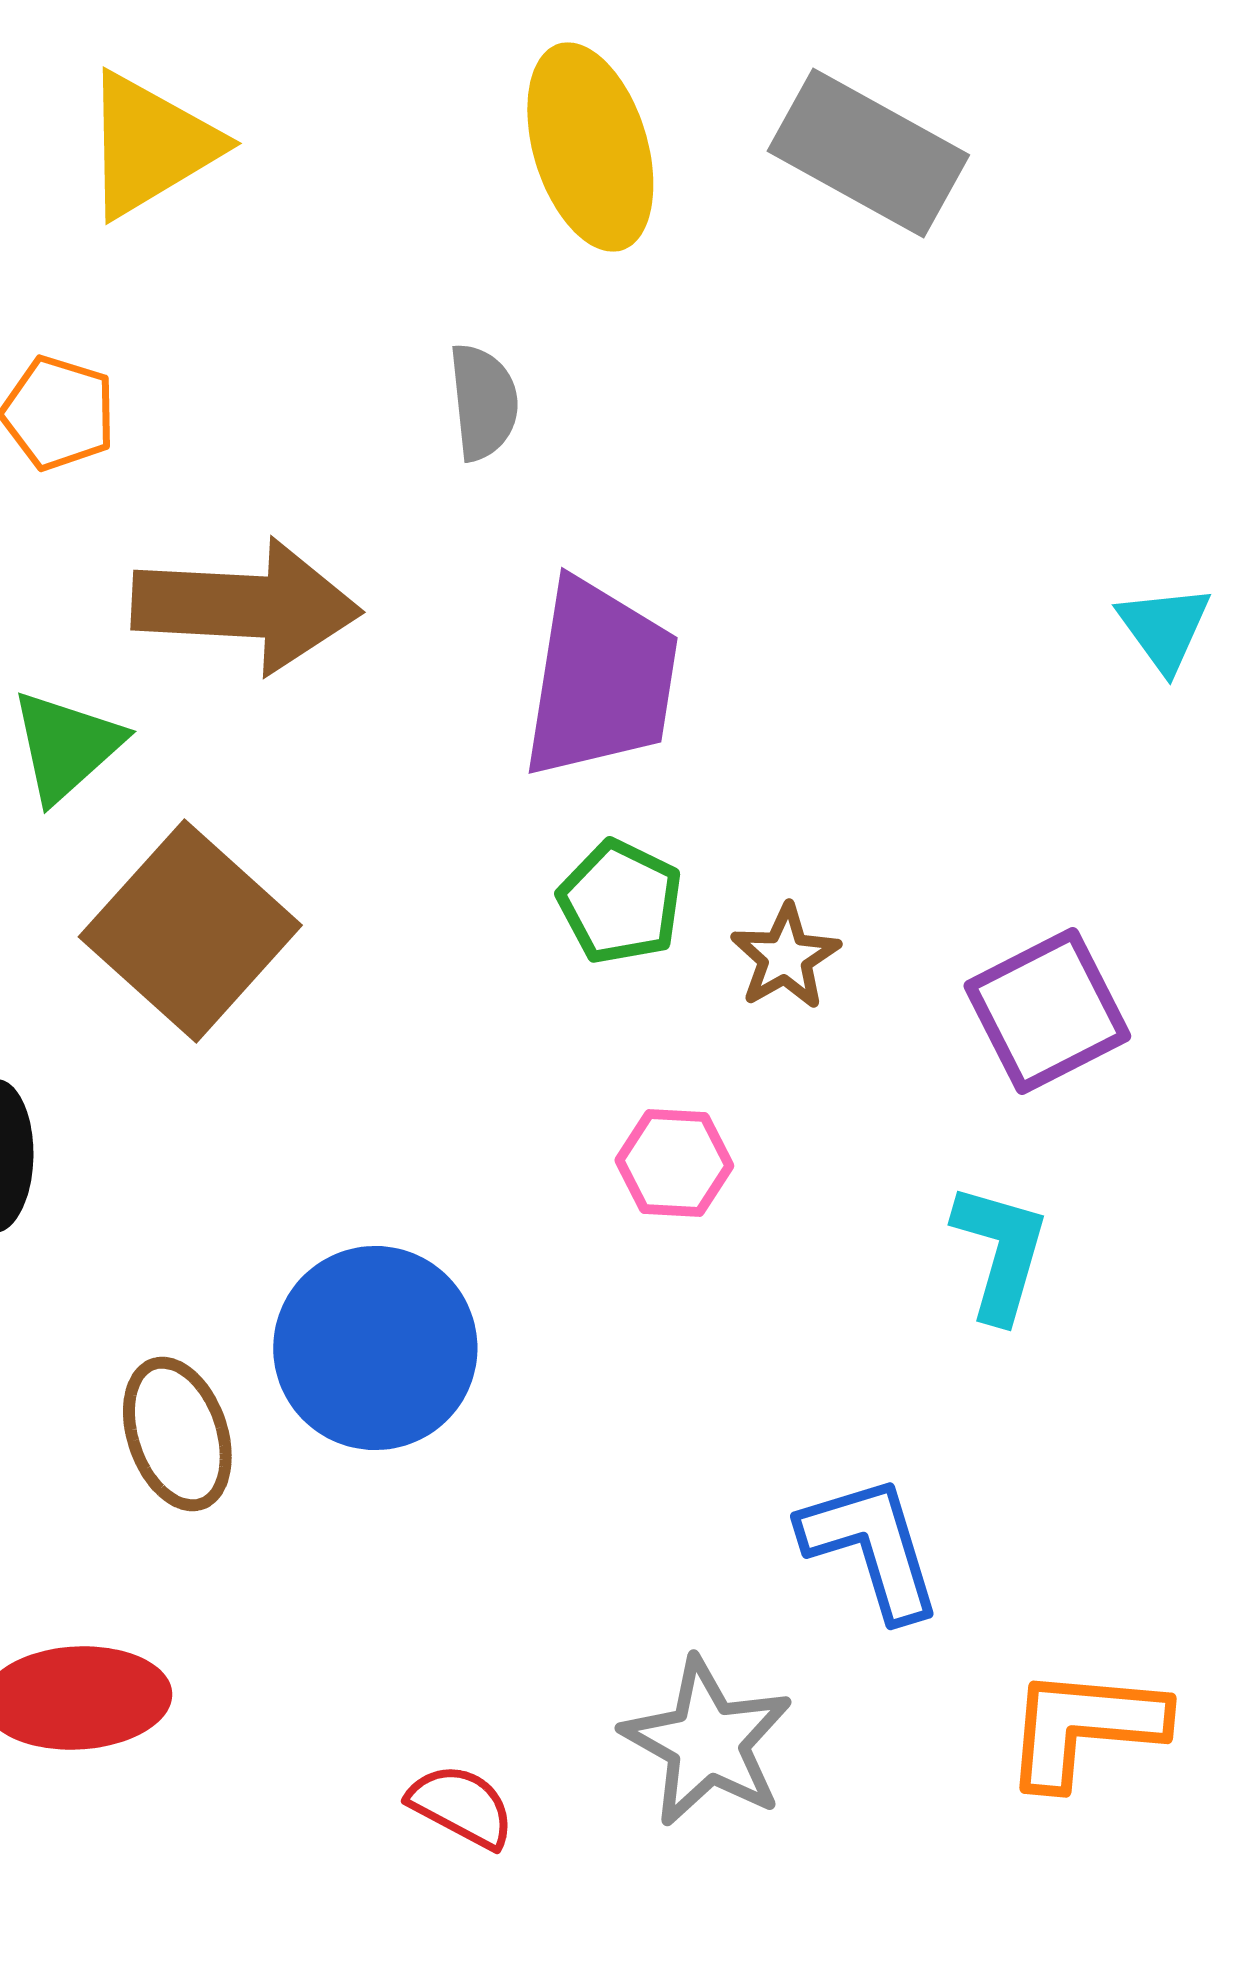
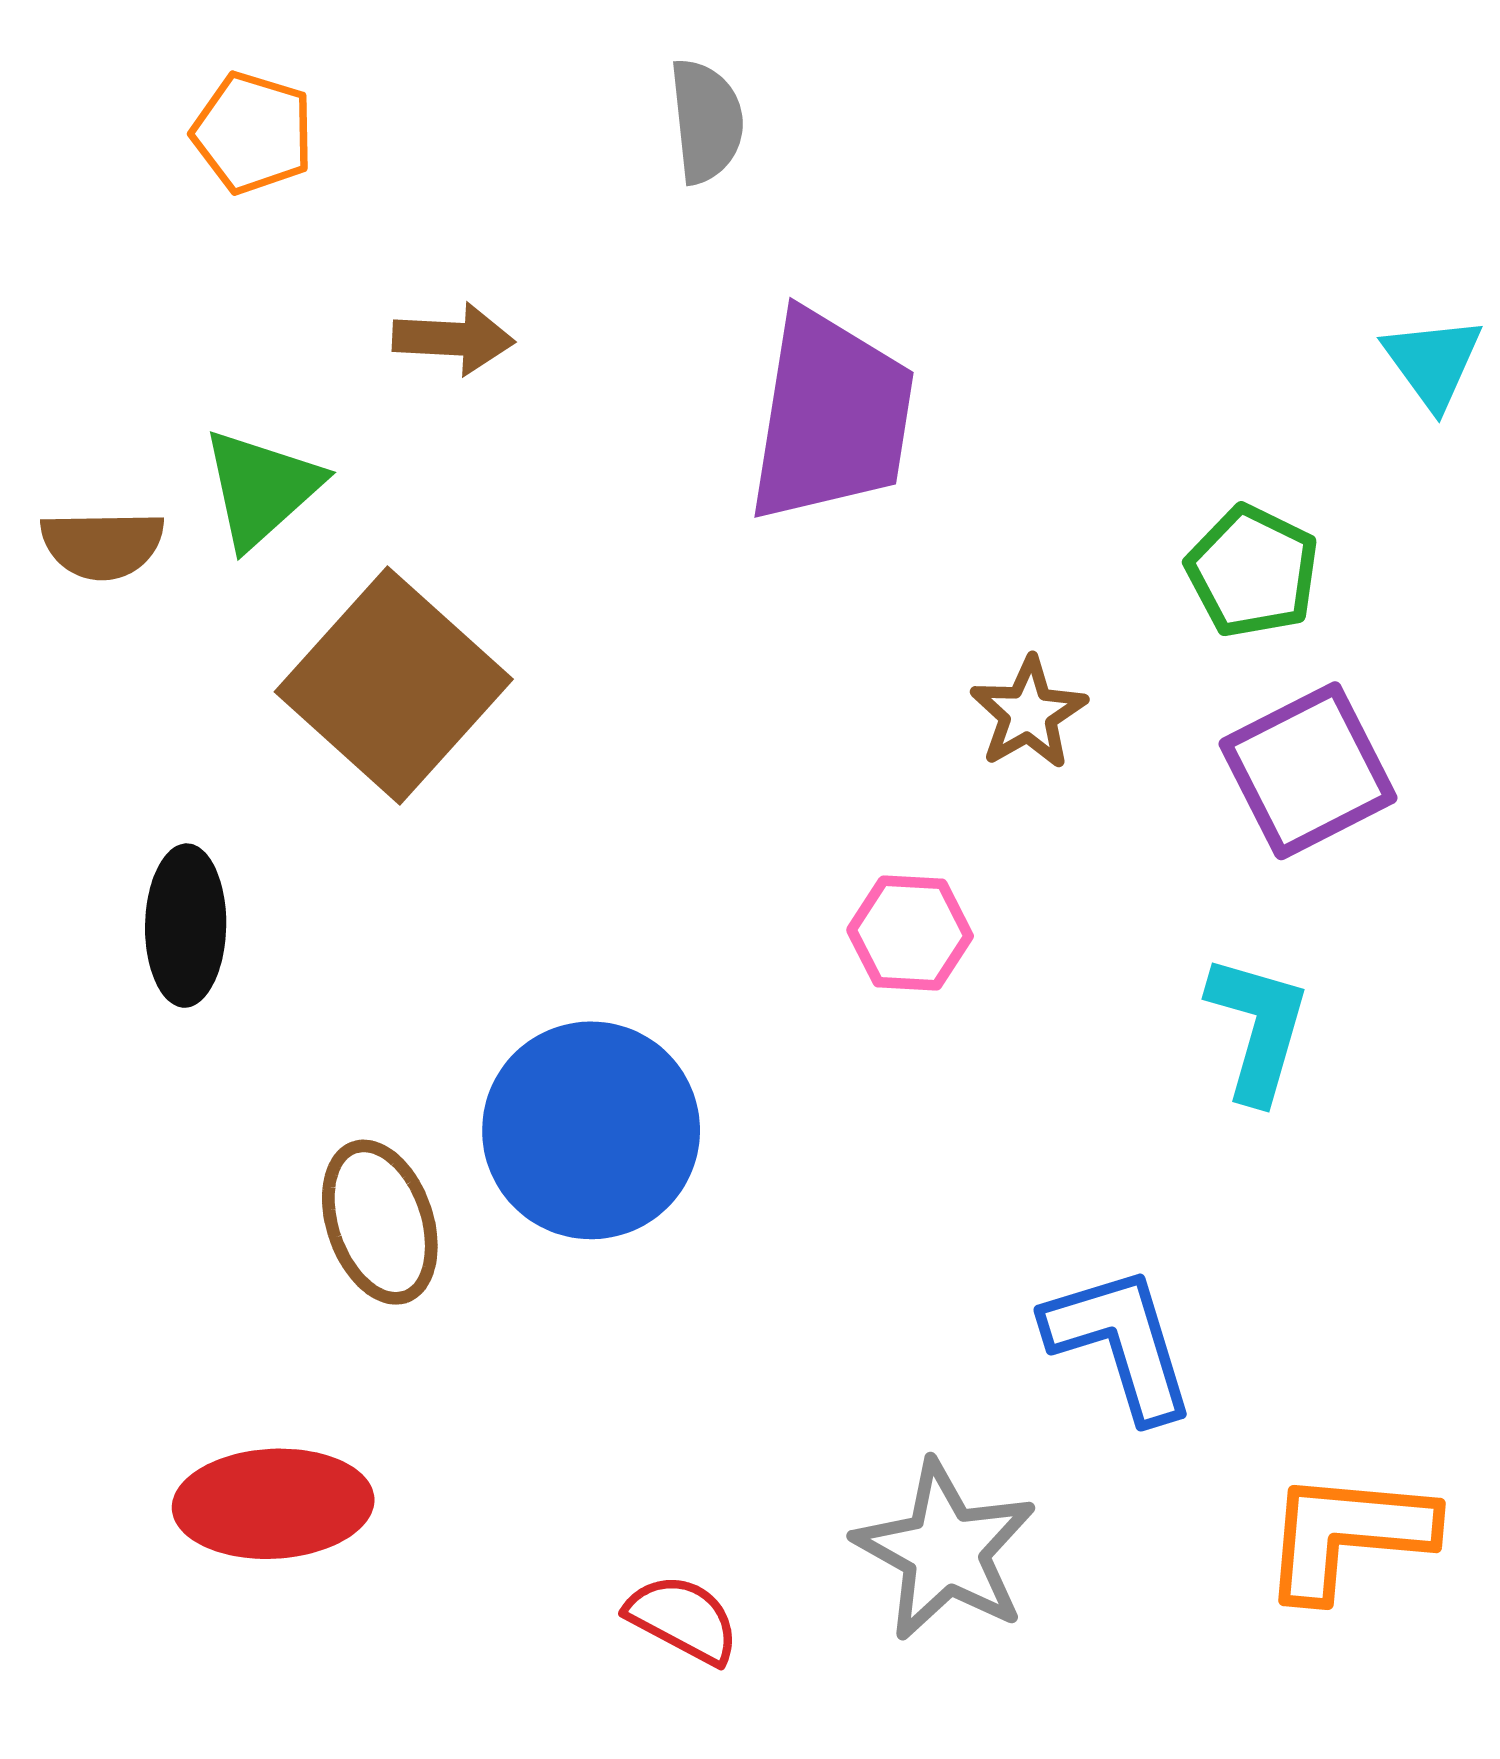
brown arrow: (246, 606) -> (453, 339), size x0.5
green pentagon: (620, 902) -> (1253, 571), moved

